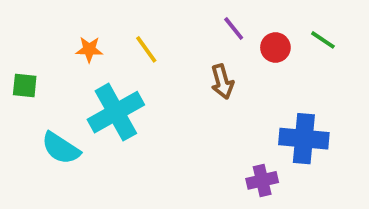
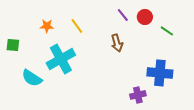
green line: (323, 40) -> (167, 31), moved
red circle: (275, 47) -> (145, 17), moved

